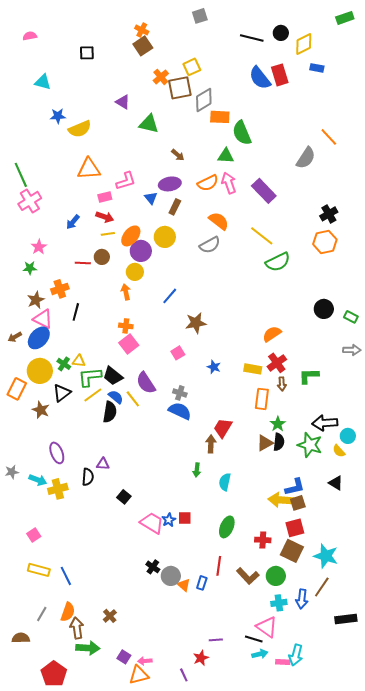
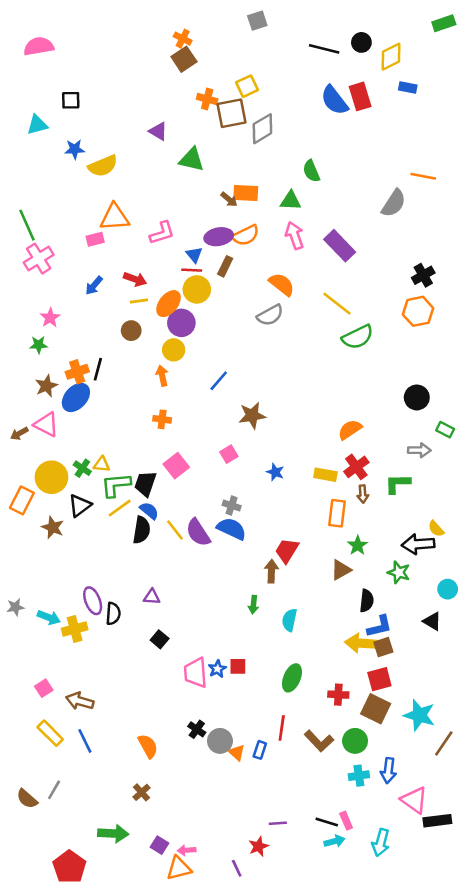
pink semicircle: (30, 36) -> (39, 46), size x1.6
black square: (87, 53) -> (71, 100), moved
orange cross: (161, 77) -> (207, 99), turned -35
cyan triangle: (43, 82) -> (37, 125), moved, turned -30
orange rectangle: (220, 117) -> (246, 193), moved
green semicircle: (242, 133) -> (311, 171), size x0.7
orange line: (329, 137) -> (423, 176), turned -36
orange semicircle: (208, 183) -> (246, 235), moved
pink rectangle: (105, 197) -> (95, 239), moved
yellow circle: (165, 237) -> (197, 289), moved
red line: (83, 263) -> (192, 270), moved
black line: (76, 312) -> (98, 369), moved
green rectangle: (351, 317) -> (445, 430), moved
pink triangle: (43, 319) -> (46, 424), moved
blue ellipse: (39, 338) -> (76, 397), moved
pink square: (129, 344) -> (176, 466), moved
gray arrow: (352, 350) -> (419, 450), moved
black trapezoid: (113, 376) -> (145, 484), turned 70
purple semicircle: (146, 383) -> (198, 533), moved
yellow line: (133, 399) -> (175, 530), moved
cyan circle: (348, 436) -> (448, 589), moved
black semicircle: (279, 442) -> (367, 601), moved
green star: (310, 445) -> (399, 572), size x0.7
yellow semicircle: (339, 451) -> (436, 529), moved
purple ellipse: (57, 453) -> (93, 601), moved
purple triangle: (103, 464) -> (152, 597), moved
pink trapezoid: (152, 523) -> (196, 673), turned -125
yellow rectangle: (39, 570) -> (50, 733), turned 30
brown line: (322, 587) -> (444, 743), moved
orange semicircle: (68, 612) -> (148, 746), moved, turned -48
black rectangle: (346, 619) -> (437, 821), moved
pink triangle: (267, 627) -> (414, 800), moved
brown arrow: (77, 628) -> (80, 701), moved, turned -65
brown semicircle: (21, 638) -> (27, 799), moved, turned -138
pink rectangle: (283, 662) -> (346, 821), moved, turned 64

